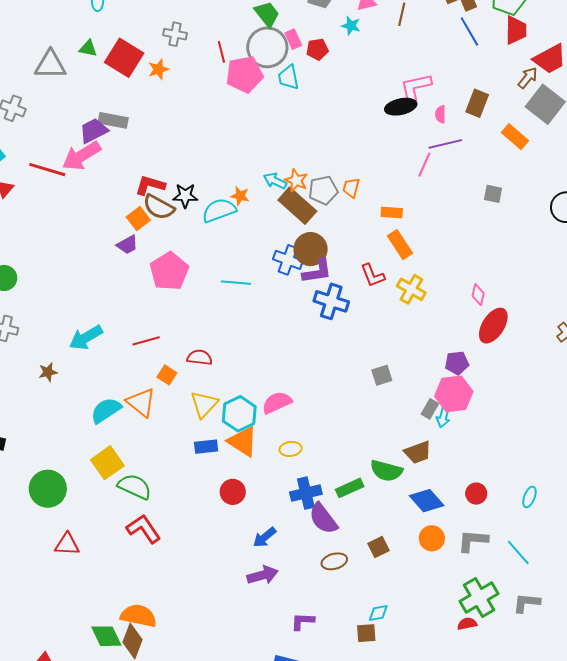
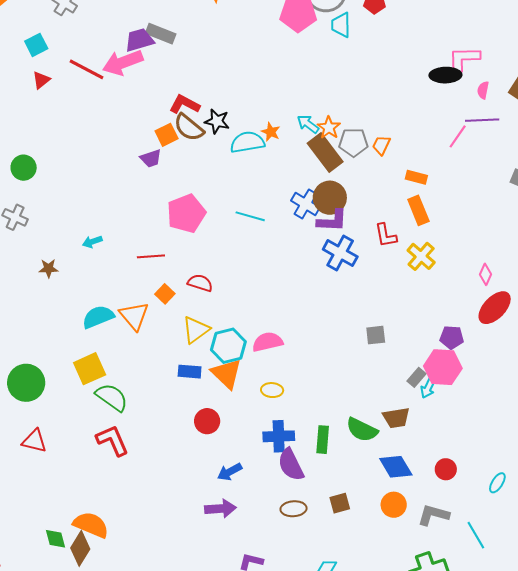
pink pentagon: (169, 271) -> (186, 213), moved
cyan arrow: (86, 338) -> (92, 242), size x0.6
green rectangle: (350, 488) -> (323, 440), turned -72
green diamond: (106, 636) -> (56, 539), size x0.7

